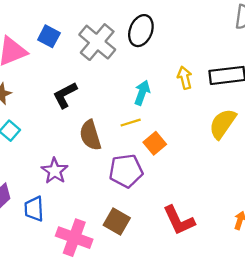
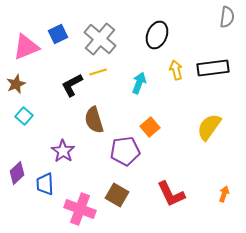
black ellipse: (141, 31) -> (157, 35), moved
blue square: (49, 36) -> (58, 34), turned 36
yellow line: (131, 123) -> (98, 72), moved
yellow semicircle: (223, 124) -> (209, 127), moved

